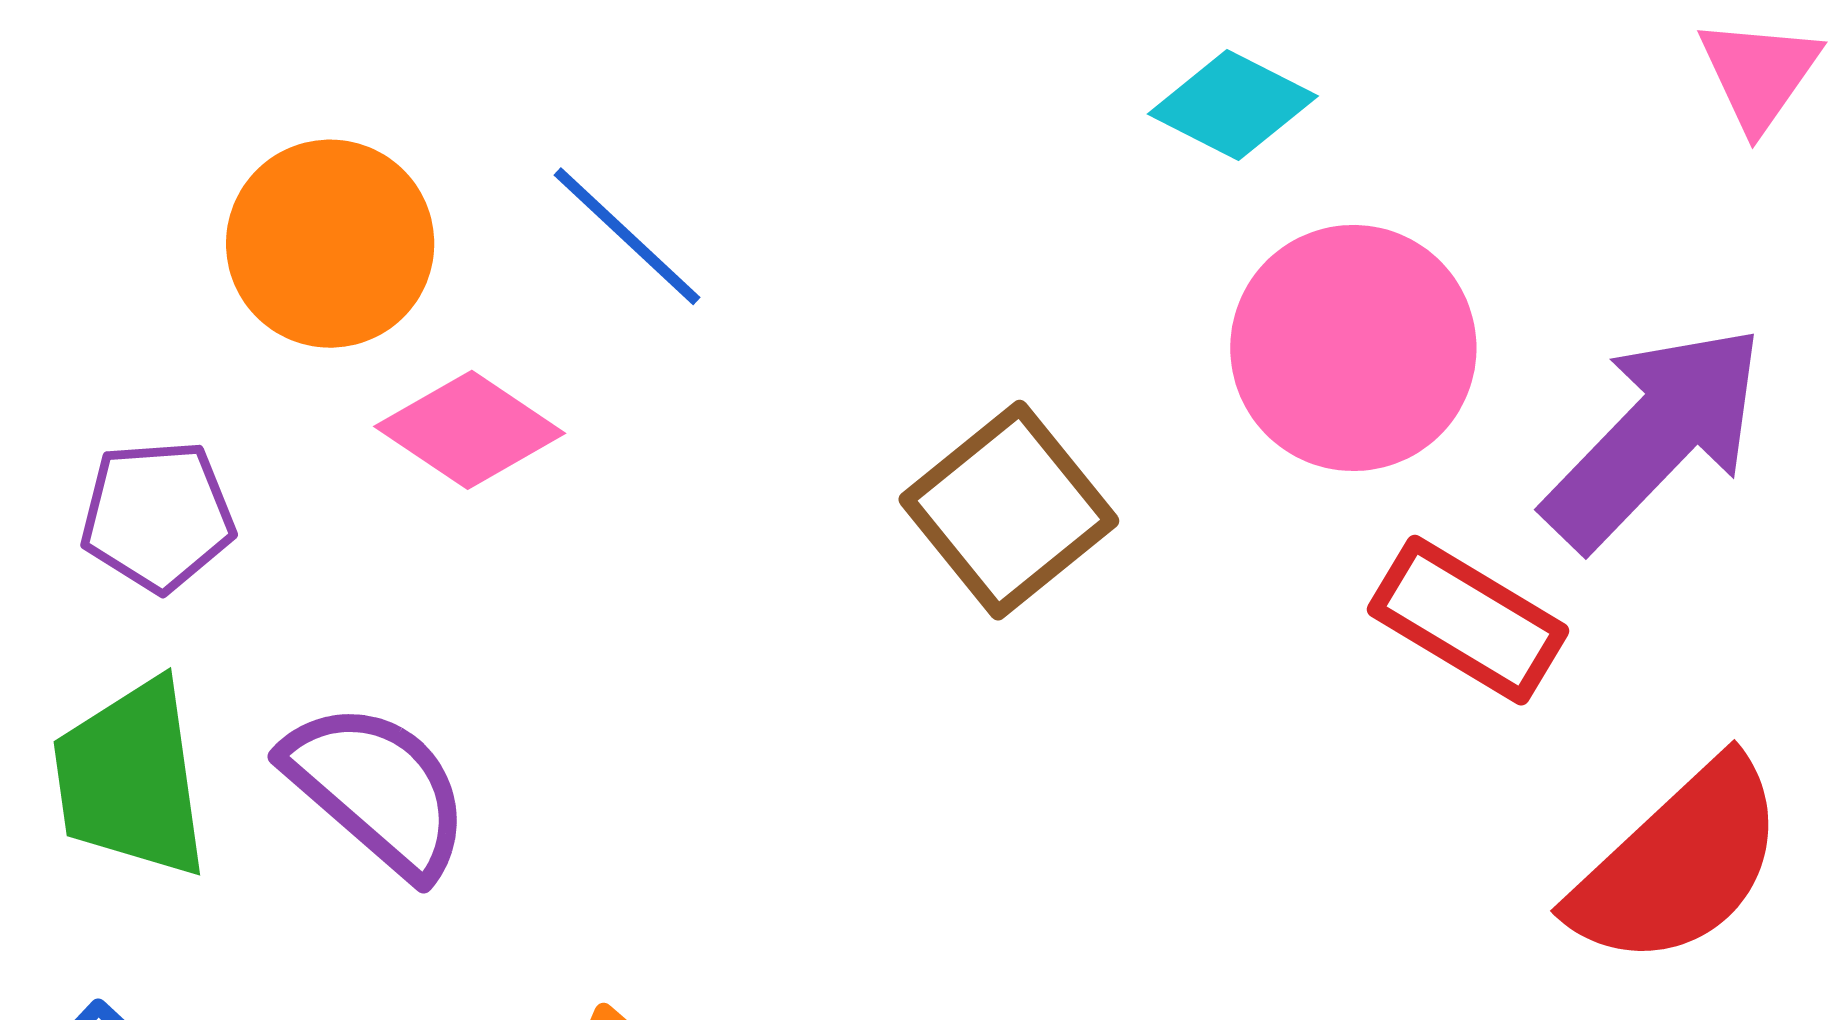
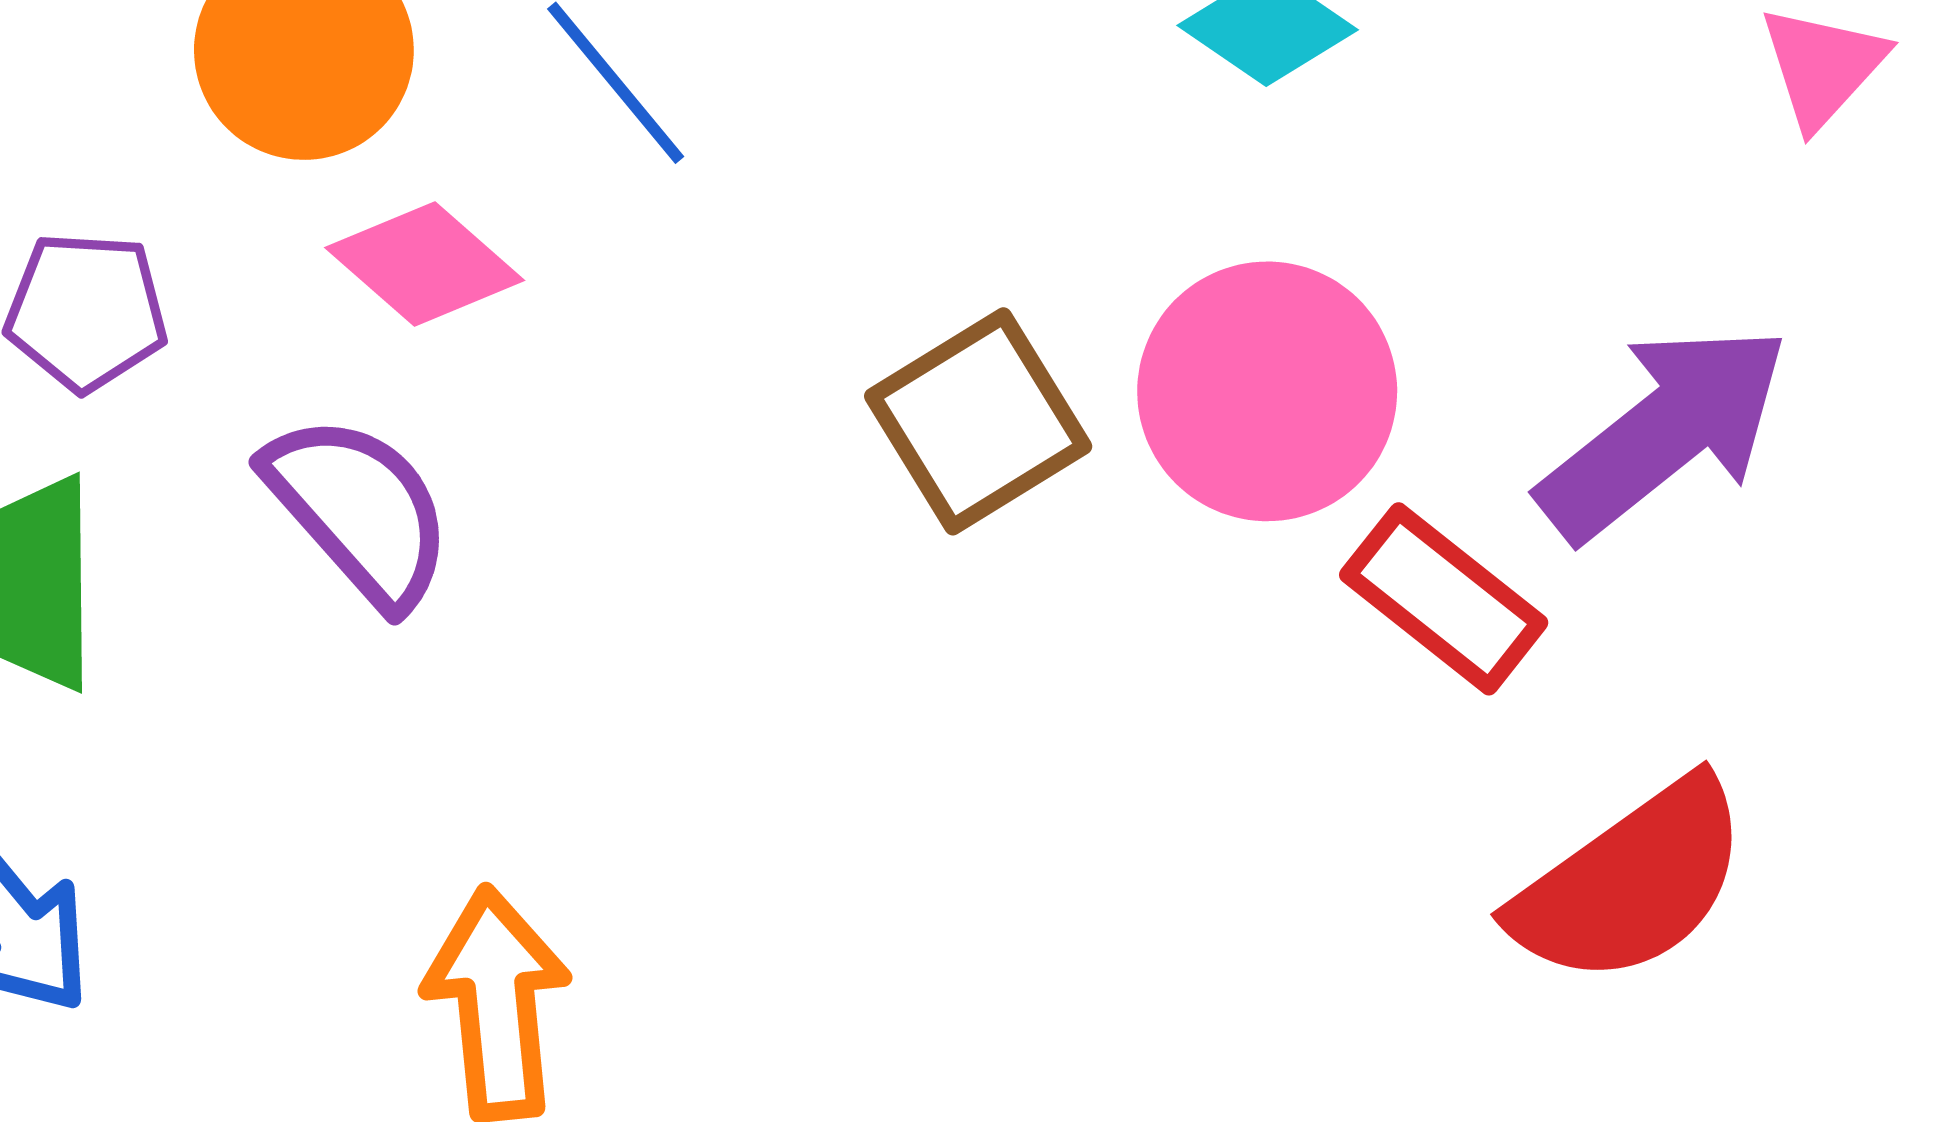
pink circle: (1353, 348) -> (1267, 391), moved
purple semicircle: (377, 789) -> (359, 510), moved

